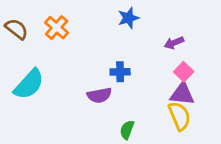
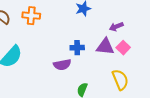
orange cross: (57, 28) -> (31, 16), turned -36
purple triangle: (182, 94) -> (105, 47), moved

